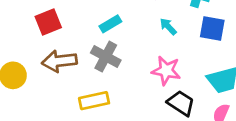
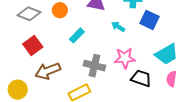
blue square: (212, 29) -> (150, 20), turned 30
gray cross: (106, 57) -> (94, 66), moved

